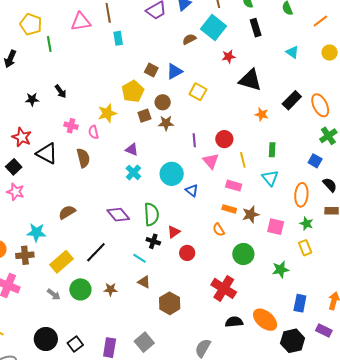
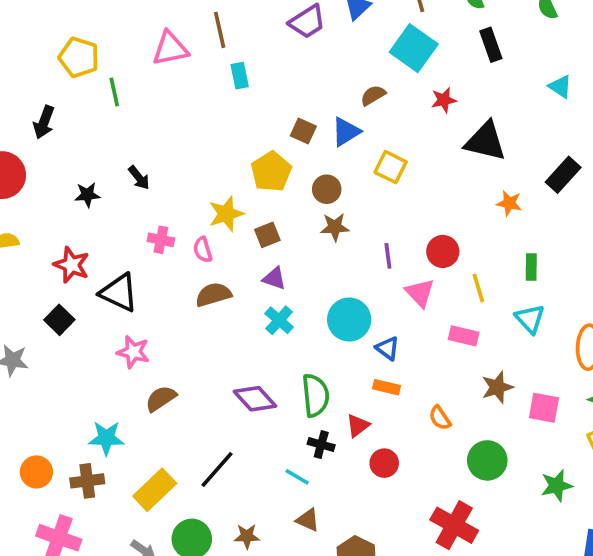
brown semicircle: (189, 39) -> (373, 95), moved
brown square: (144, 116) -> (267, 235), moved
brown semicircle: (83, 158) -> (213, 295), moved, turned -90
pink star: (15, 192) -> (133, 352), moved
orange rectangle: (229, 209) -> (386, 387), moved

